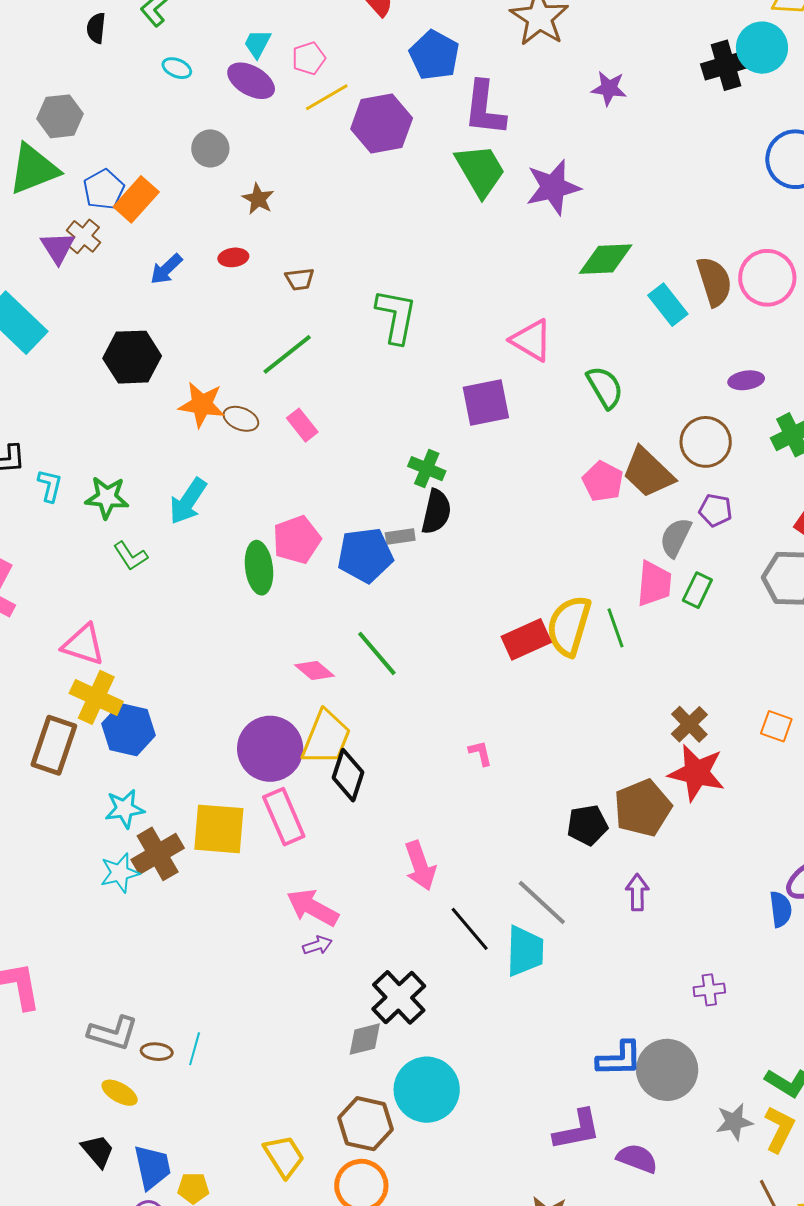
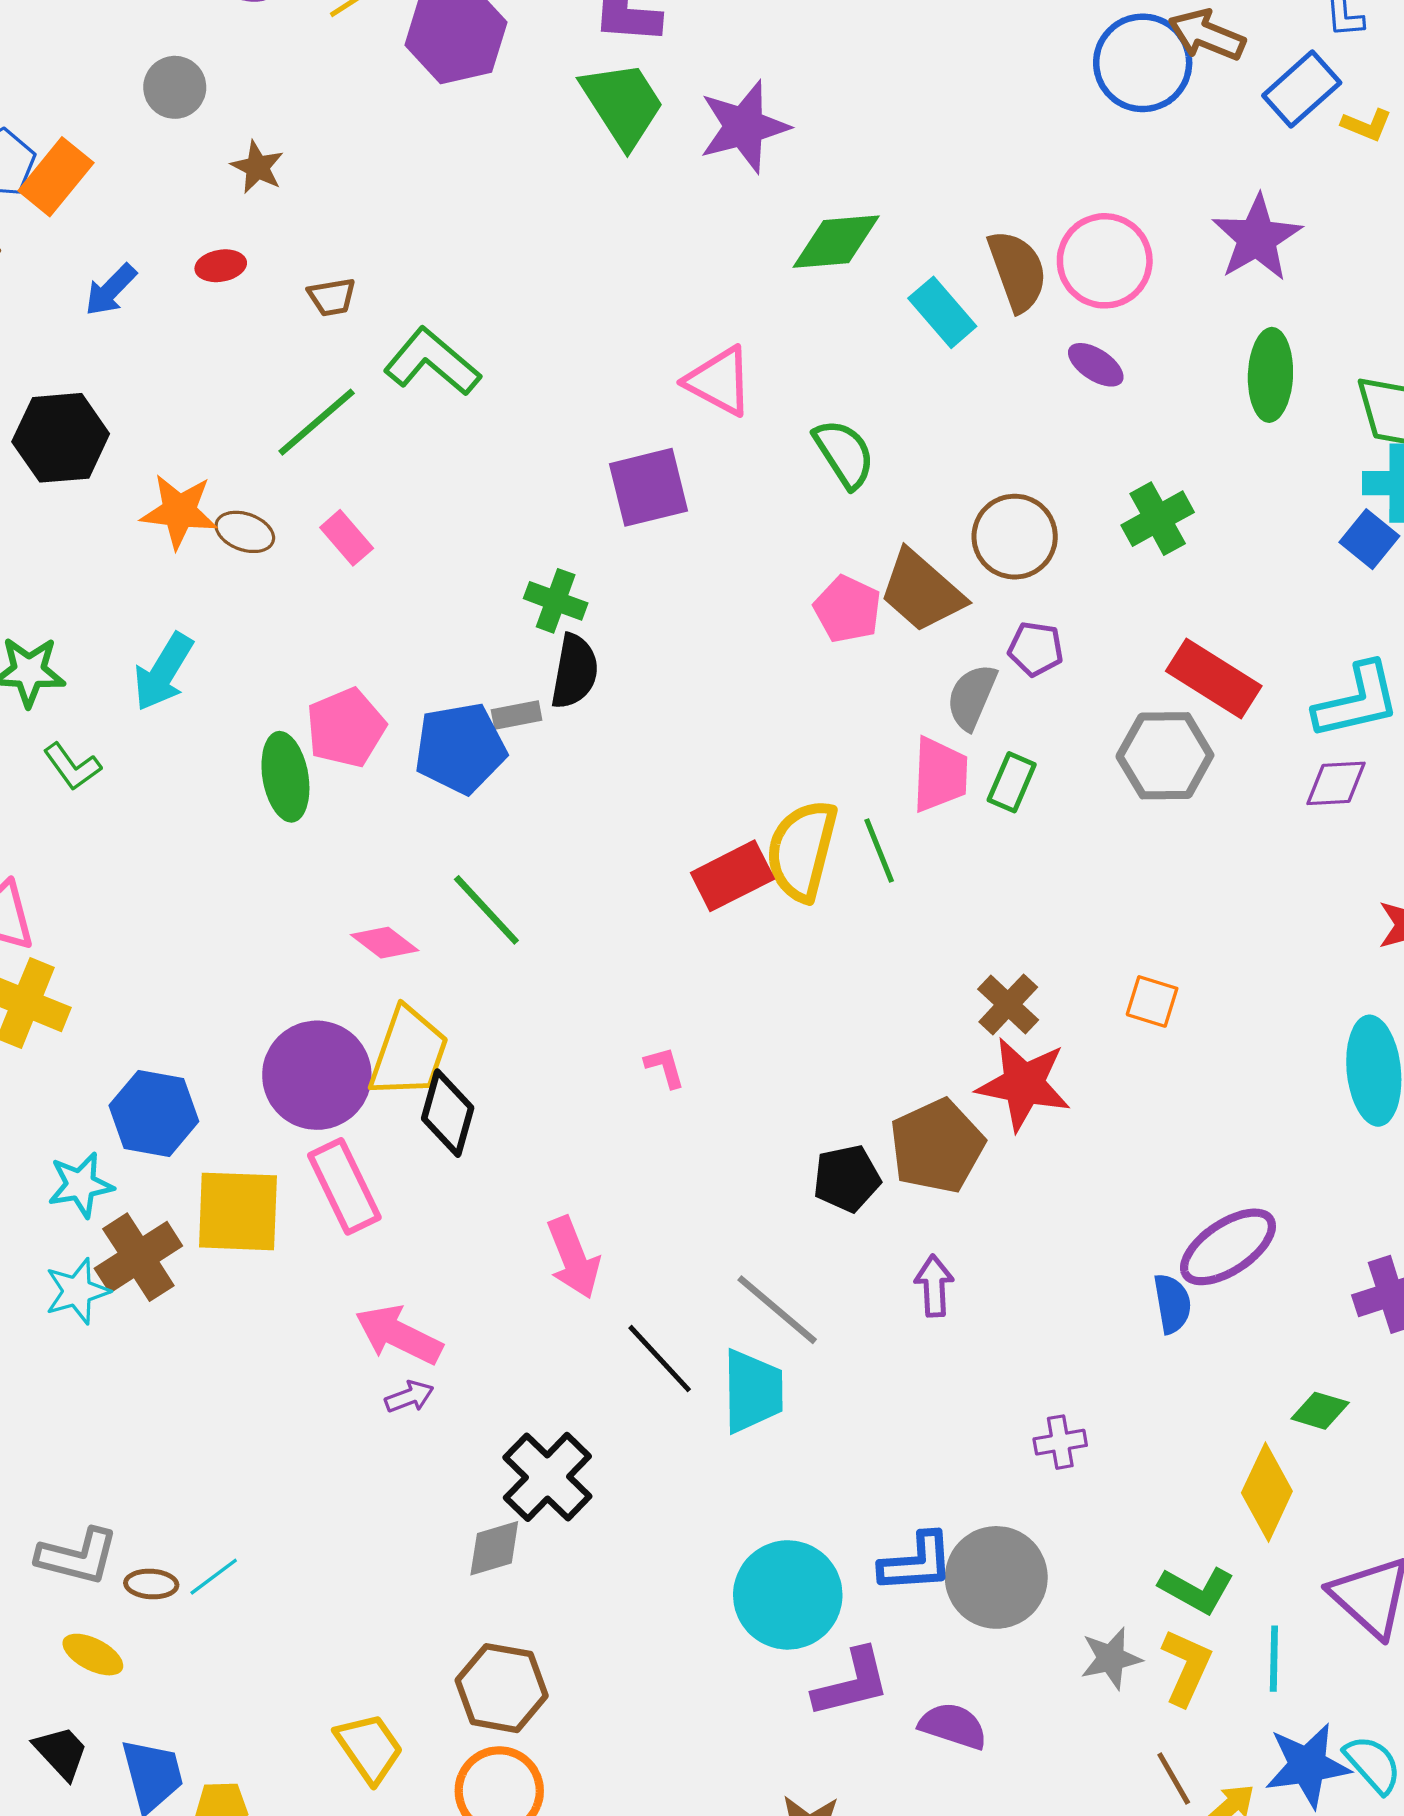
green L-shape: (396, 316) -> (432, 362), moved, turned -58
purple ellipse: (746, 380) -> (1096, 365), moved, turned 44
blue hexagon: (129, 730) -> (154, 1113), moved
cyan line: (195, 1049) -> (214, 1577), turned 40
cyan circle: (427, 1090) -> (788, 1595), moved

